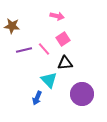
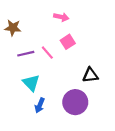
black triangle: (65, 63) -> (90, 75), moved
cyan triangle: (49, 80) -> (31, 83), moved
purple circle: (82, 94) -> (75, 102), moved

